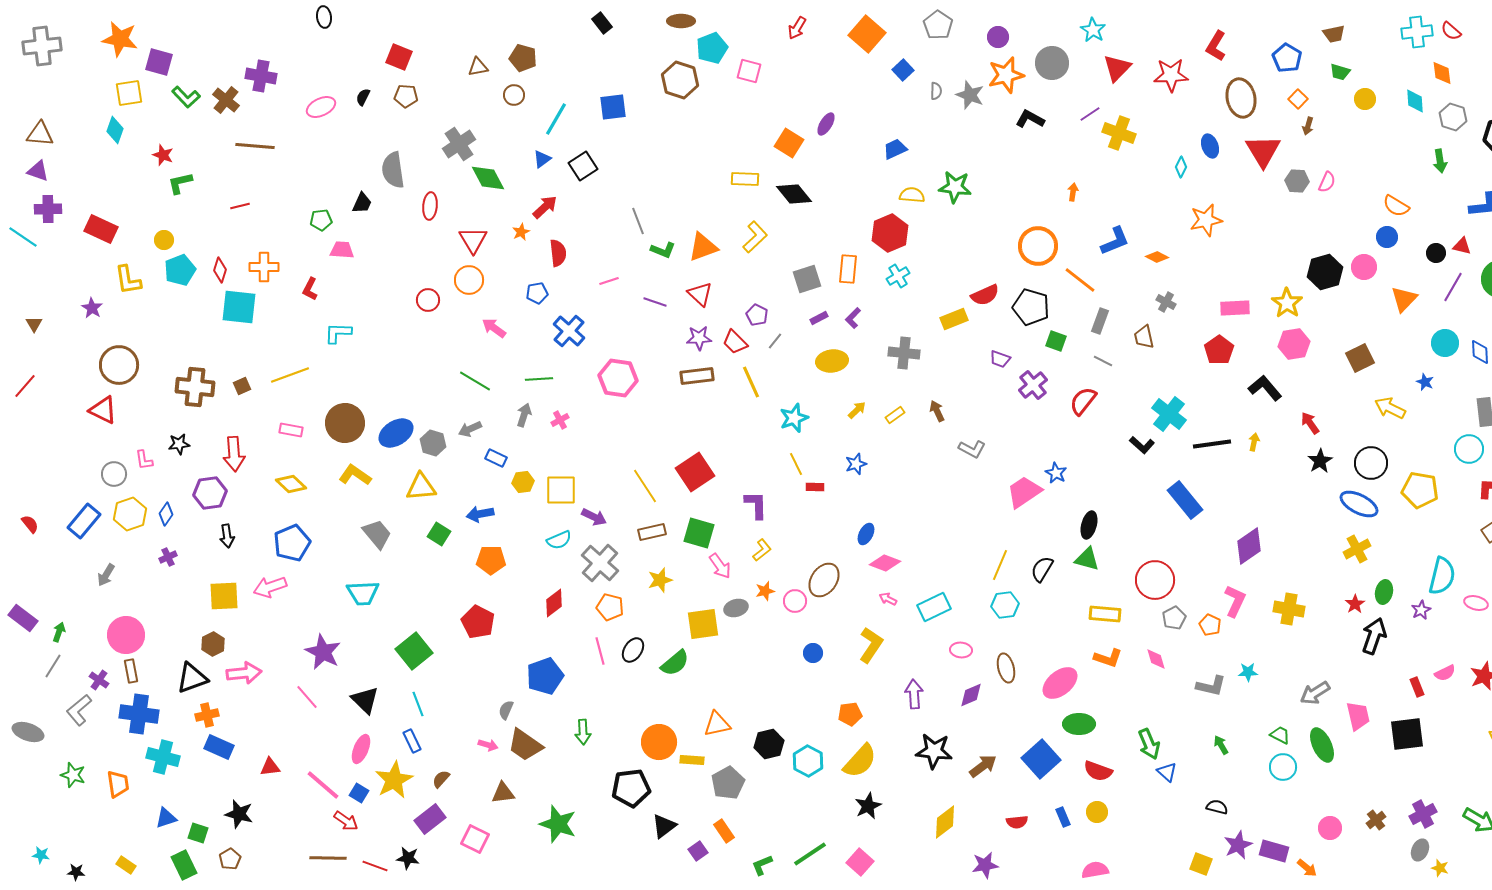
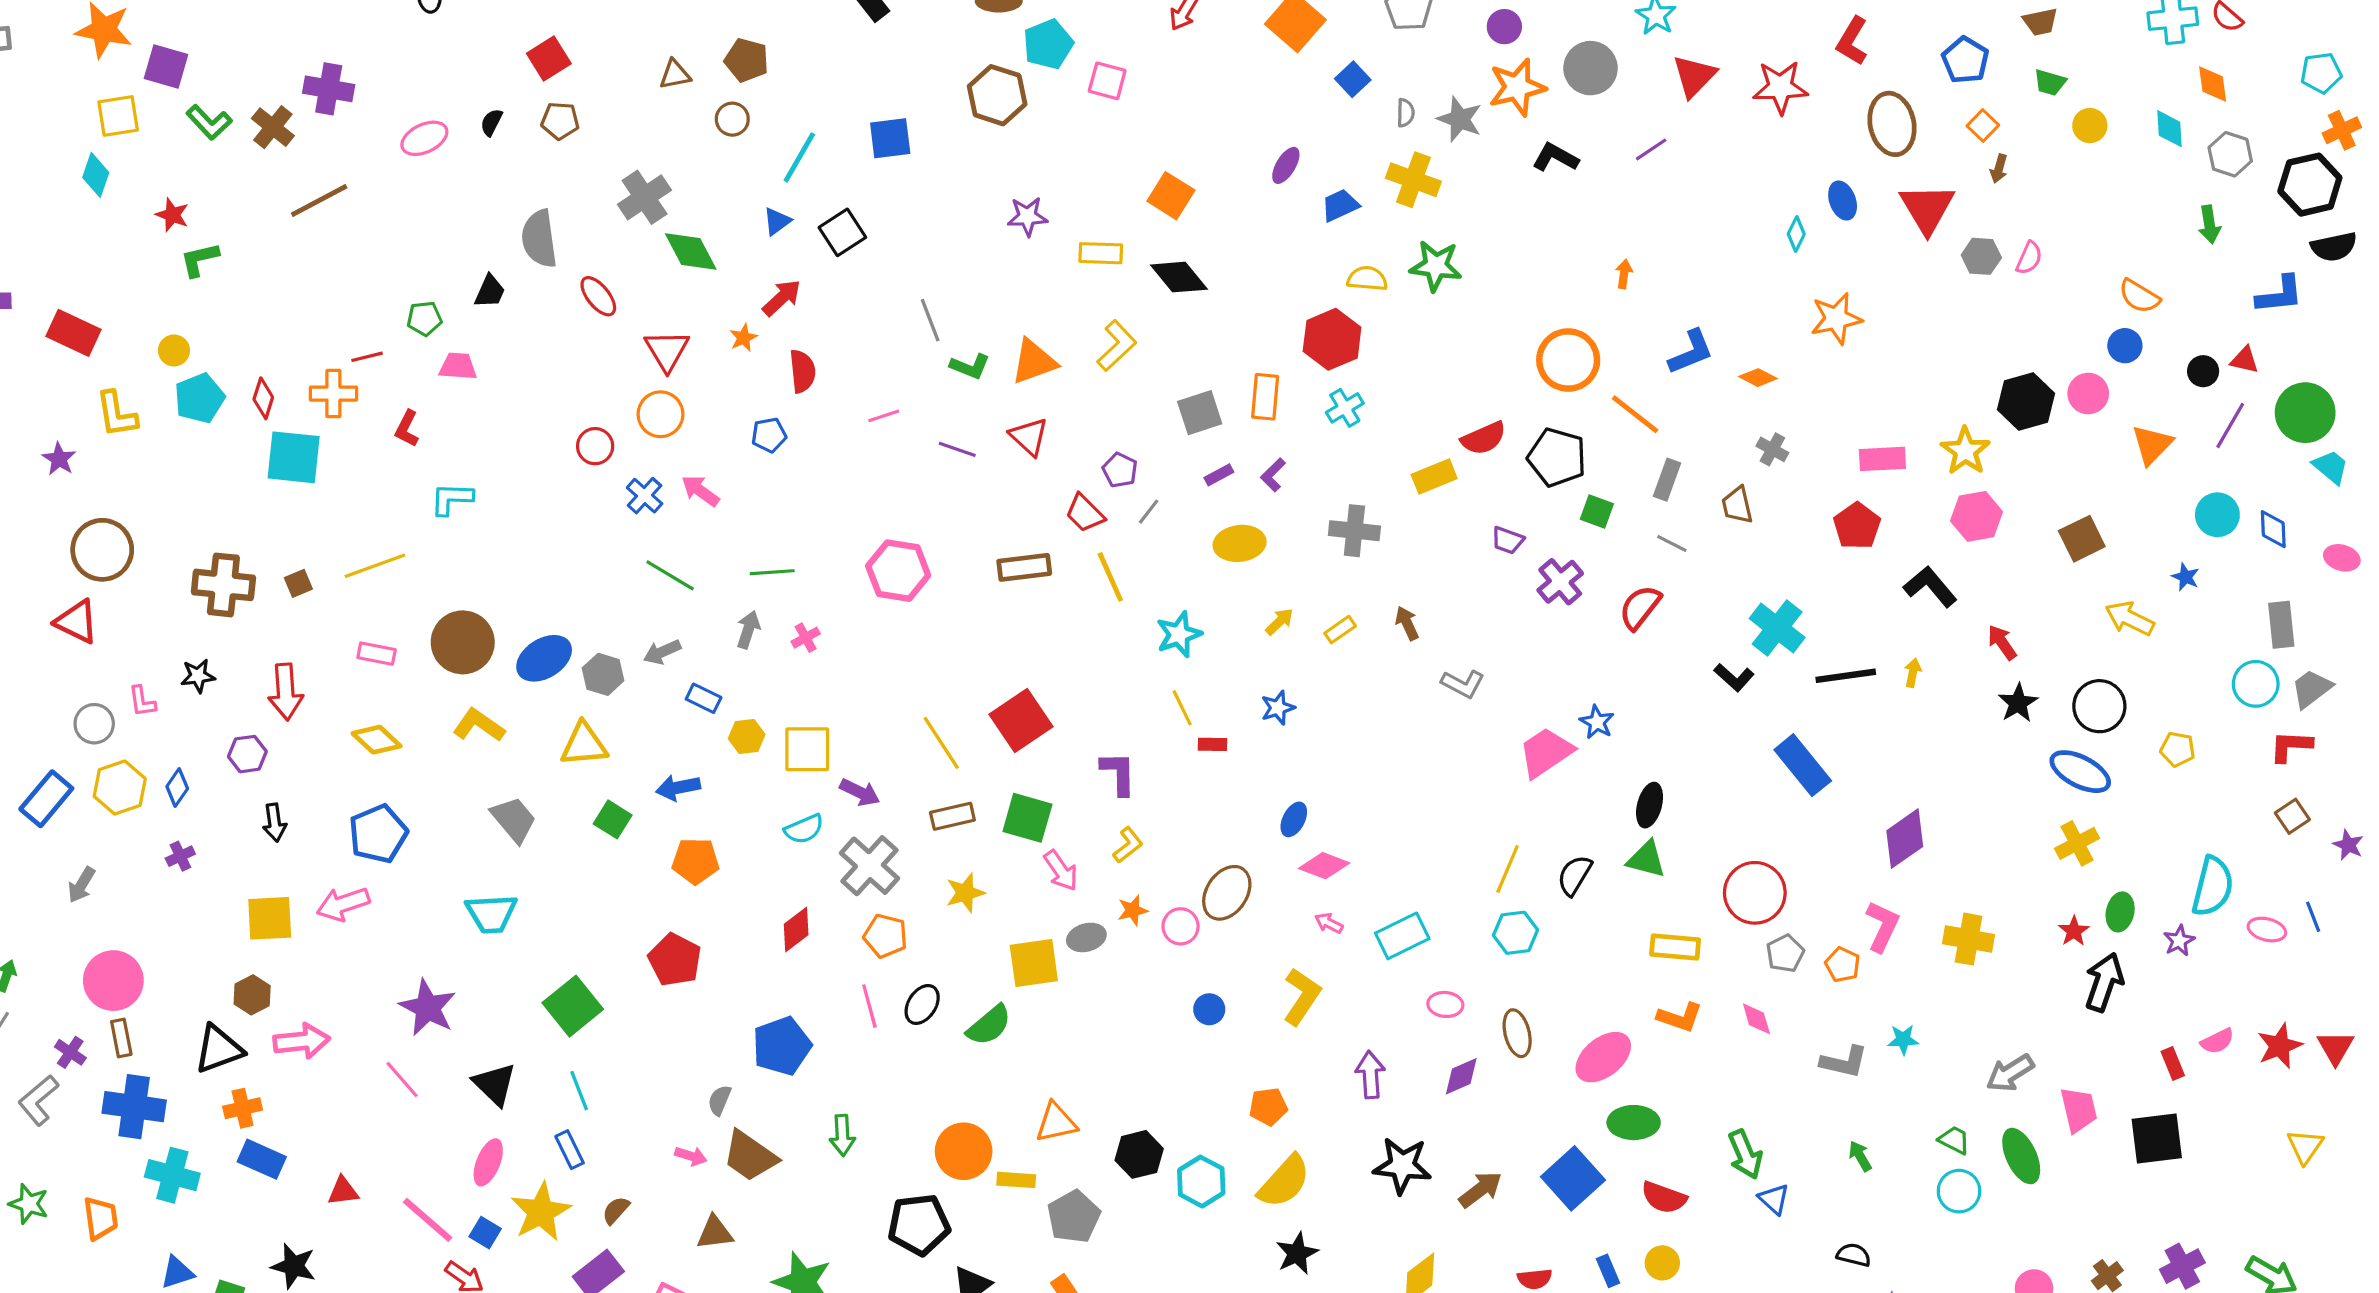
red square: (399, 57) -> (549, 59), turned 36
purple ellipse: (826, 124) -> (1286, 165), moved
yellow cross: (1119, 133) -> (1413, 180), moved
brown line: (255, 146) -> (319, 200), turned -33
red line: (240, 206) -> (367, 357), moved
red ellipse: (430, 206) -> (598, 296), turned -44
blue cross: (569, 331) -> (645, 496), moved, size x0.7
purple star: (699, 338) -> (1027, 216), moved
yellow pentagon: (1420, 490) -> (2178, 749), size x0.6
purple hexagon: (210, 493) -> (247, 754), size x0.7

